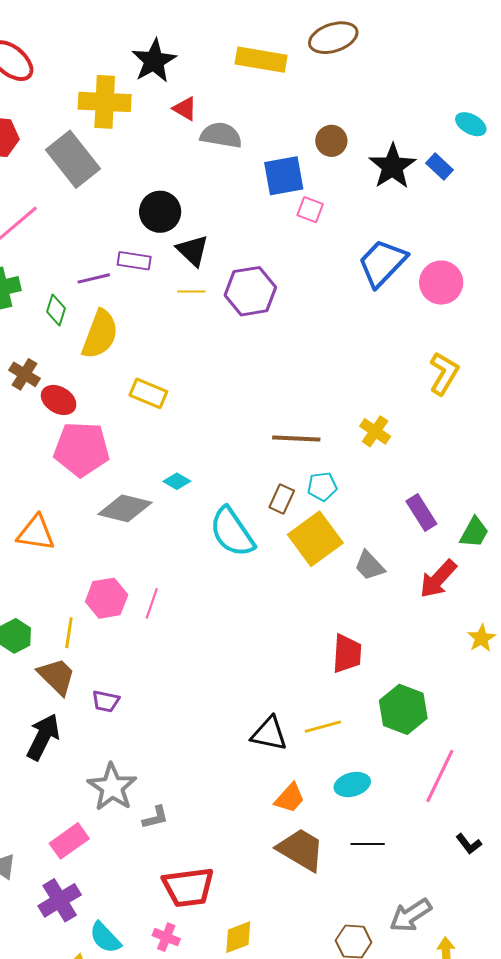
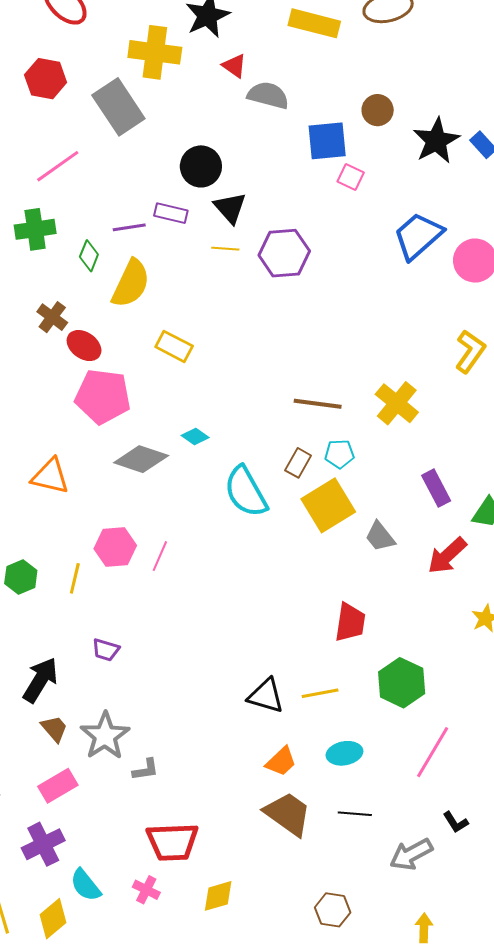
yellow cross: (375, 431) -> (397, 403), size x1.4
brown trapezoid: (57, 676) -> (54, 729), moved, size x0.7
gray arrow: (411, 915) -> (411, 854), moved

